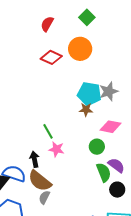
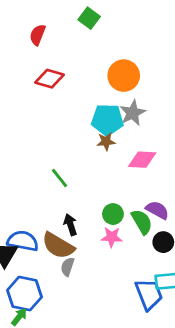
orange circle: (80, 49) -> (124, 76), moved
green circle: (97, 147) -> (113, 214), moved
pink star: (56, 149) -> (112, 237), moved
black arrow: (35, 159) -> (70, 225), moved

